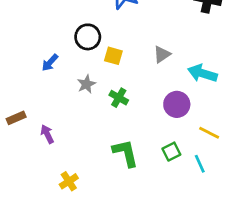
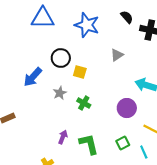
gray triangle: (162, 54) -> (117, 55), moved
blue arrow: (50, 63) -> (33, 77), size x1.5
purple arrow: (47, 134) -> (63, 137), moved, turned 48

